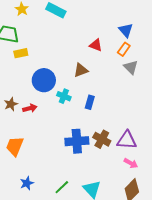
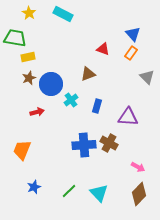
gray triangle: (131, 67) -> (147, 77), moved
cyan cross: (64, 96) -> (71, 100), turned 32
brown star: (11, 104) -> (29, 78), moved
purple triangle: (127, 140) -> (128, 117), moved

